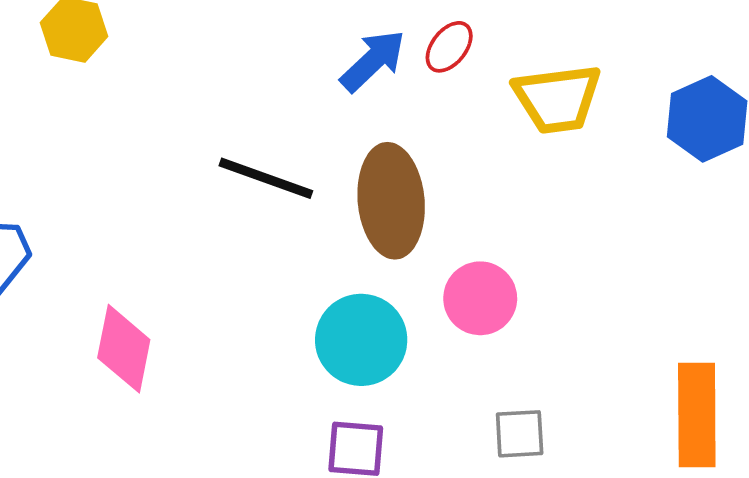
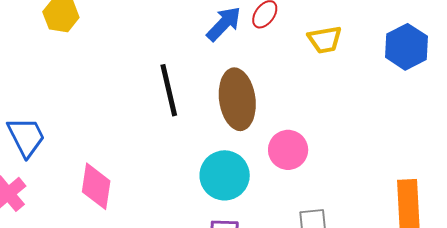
yellow trapezoid: (557, 99) -> (325, 40), size x0.7
black line: (266, 178) -> (169, 90), turned 60

